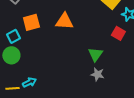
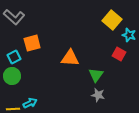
orange triangle: (64, 21) -> (70, 58), moved

